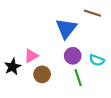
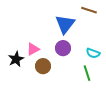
purple circle: (73, 56) -> (63, 48), moved
green line: (78, 78) -> (87, 73), moved

